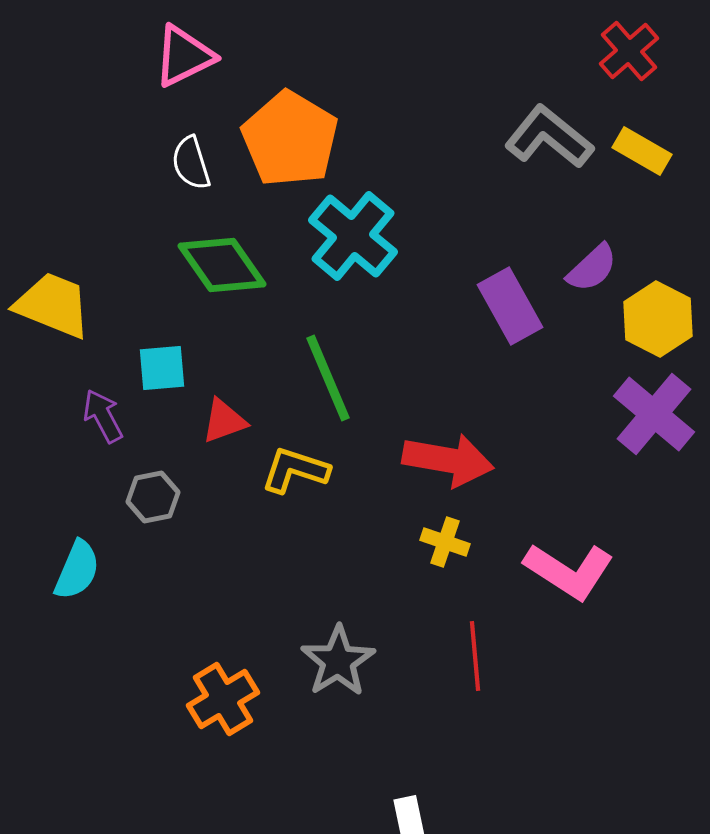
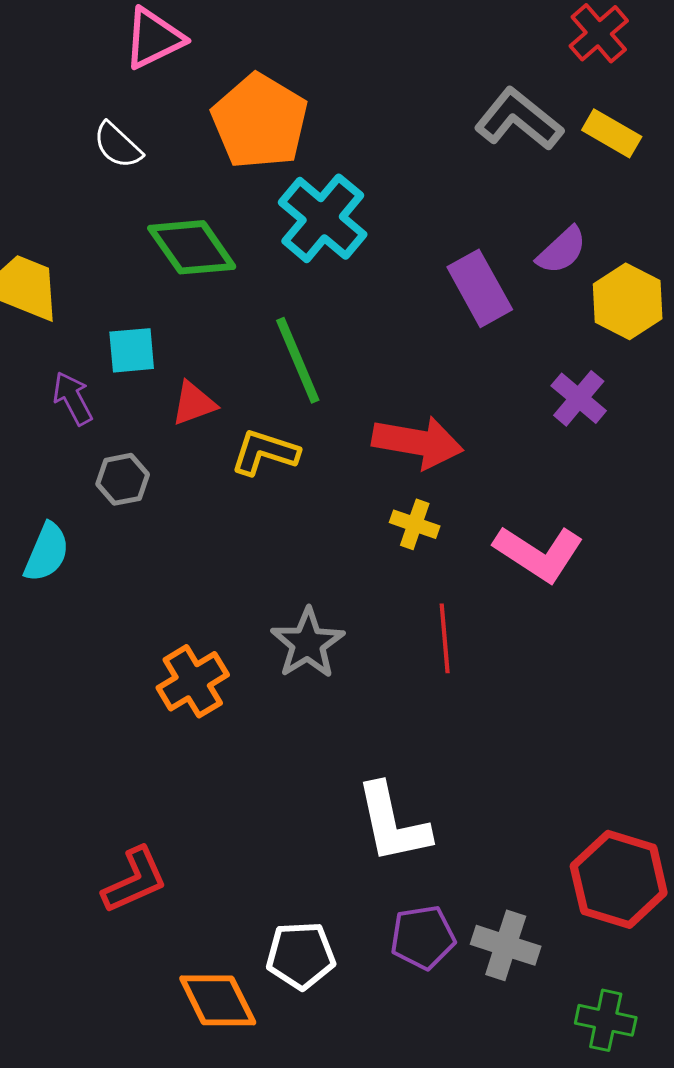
white semicircle: (191, 163) -> (118, 145), moved, turned -30
purple cross: (654, 414) -> (579, 398), moved, size x0.7

